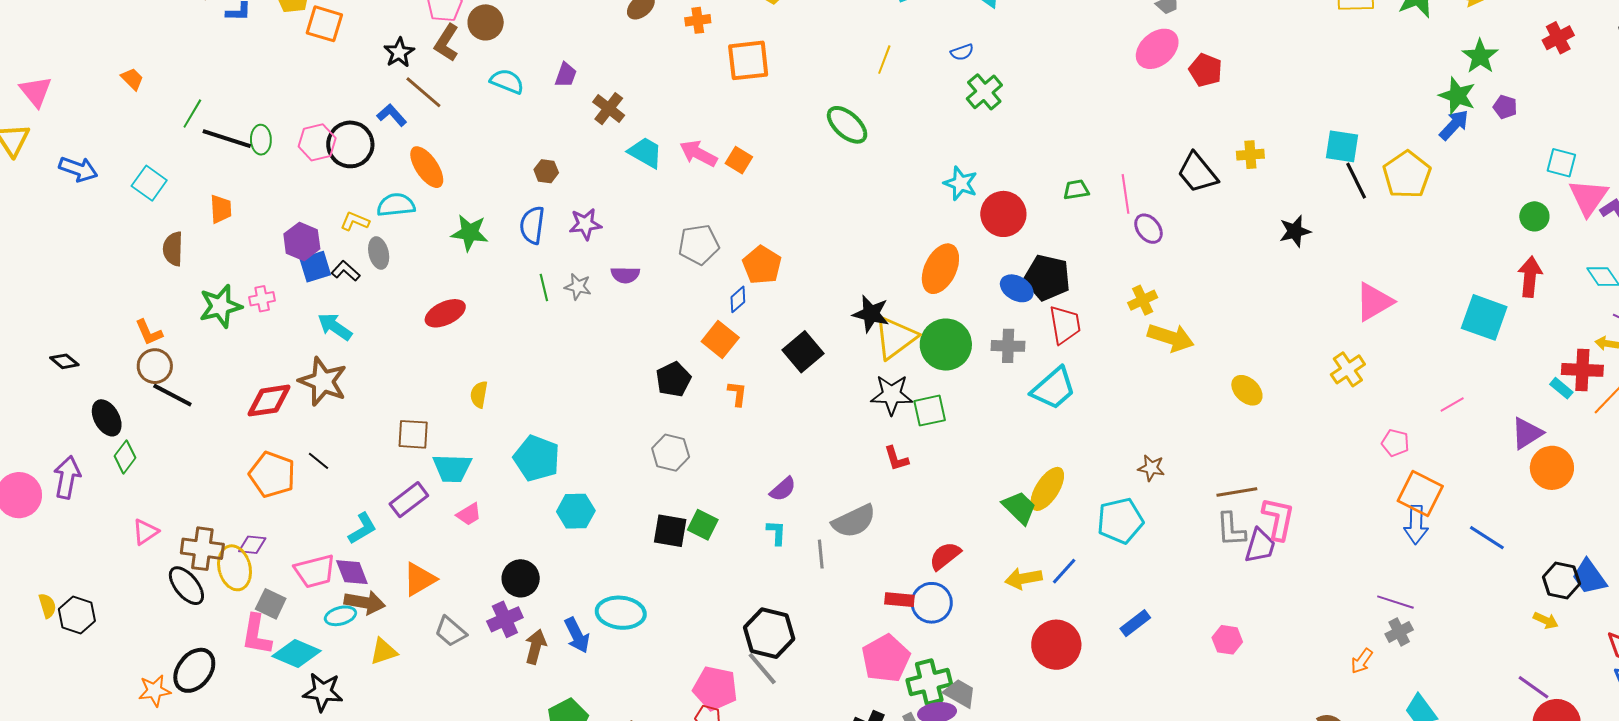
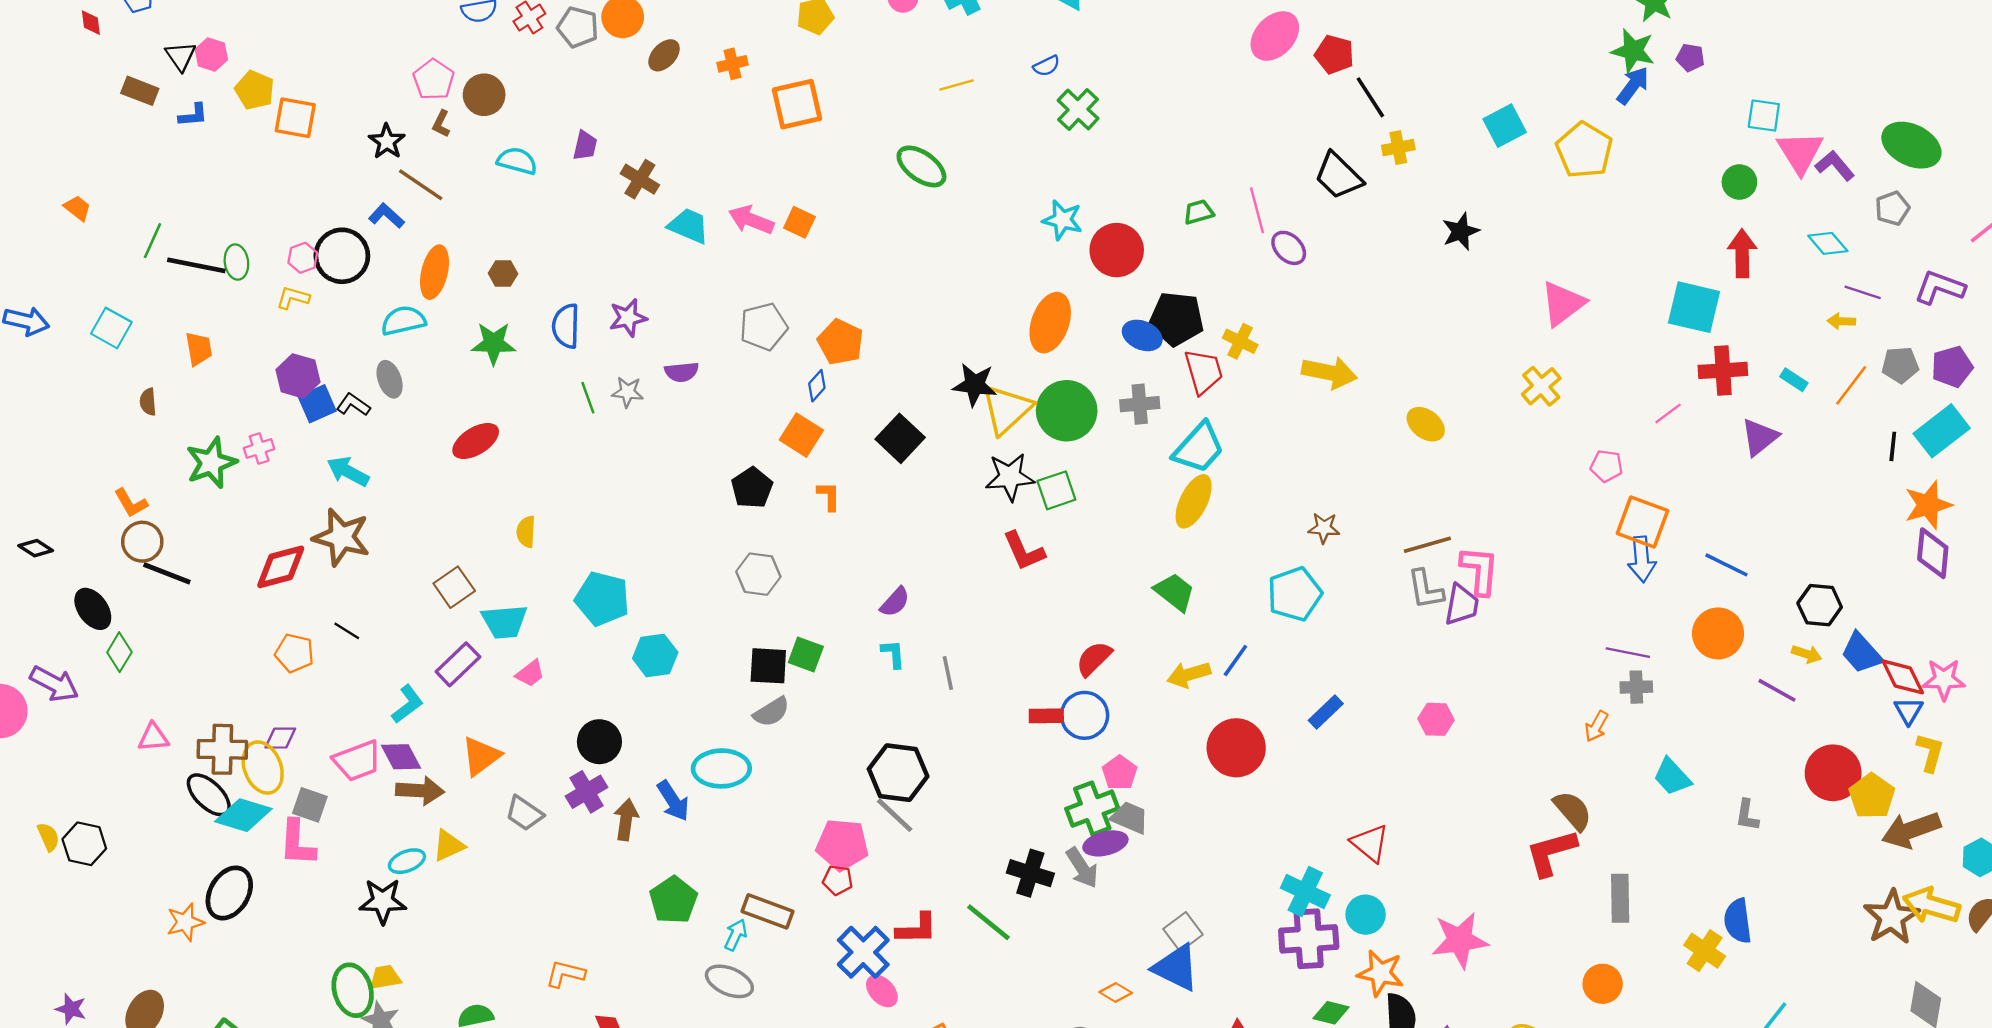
brown L-shape: (447, 43) -> (441, 124), size x0.6
yellow line: (884, 60) -> (956, 85), turned 60
pink hexagon: (317, 142) -> (303, 258), size x0.7
cyan square: (1342, 146) -> (1505, 126), turned -30
orange ellipse: (427, 167) -> (435, 272), turned 54
brown hexagon: (546, 171) -> (503, 273), moved
black line: (1356, 181) -> (1370, 97), moved
yellow L-shape: (355, 221) -> (293, 298), moved
brown semicircle: (173, 249) -> (148, 402), size x0.7
yellow cross: (1143, 300) -> (1240, 341), moved, turned -32
red cross: (1582, 370) -> (1723, 370), moved
brown square: (413, 434) -> (454, 587), turned -32
red L-shape: (896, 459) -> (1024, 551), size x1.4
orange circle: (1552, 468) -> (1718, 633), moved
orange pentagon: (272, 475) -> (294, 653), size x0.7
purple arrow: (67, 477) -> (54, 684), turned 114
yellow ellipse: (1047, 489) -> (1194, 501), moved
gray semicircle: (854, 521) -> (771, 712), moved, size x0.7
pink triangle: (145, 532) -> (153, 737), turned 36
blue trapezoid: (1589, 577) -> (1861, 653), moved
cyan ellipse: (340, 616) -> (407, 861), moved
gray cross: (1399, 632) -> (1636, 687), turned 32
cyan diamond: (297, 653) -> (243, 815), moved
pink pentagon: (886, 658) -> (1120, 773), moved, size x0.6
purple line: (1534, 687) -> (1777, 690), moved

